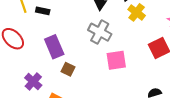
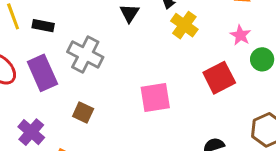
gray cross: (100, 32) -> (85, 54), moved
purple rectangle: (54, 47) -> (42, 73), moved

